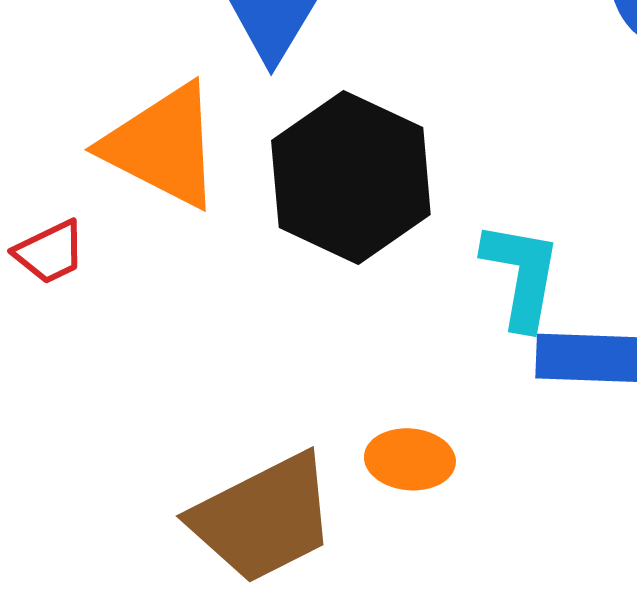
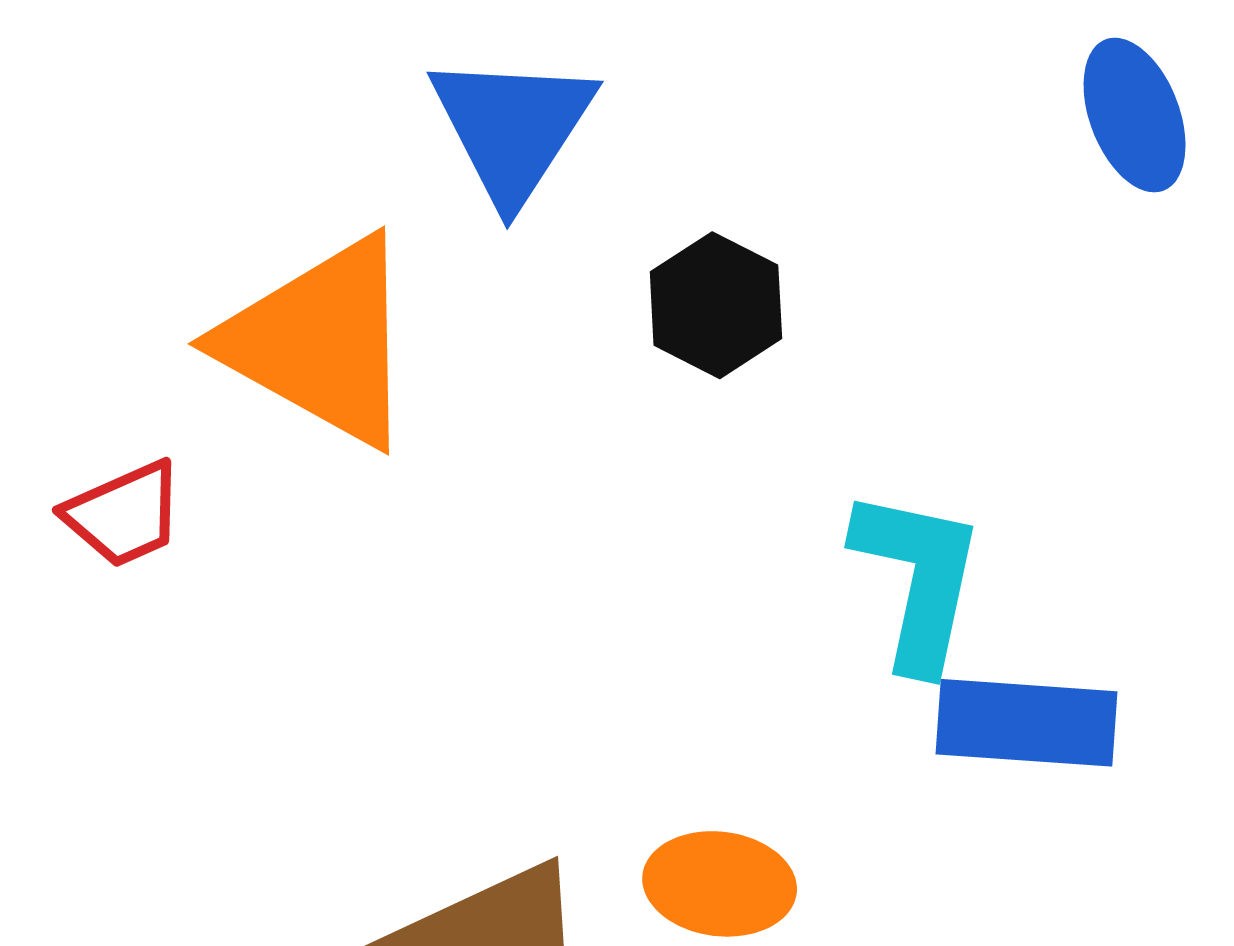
black hexagon: (351, 177) -> (716, 305), moved, size x0.5

